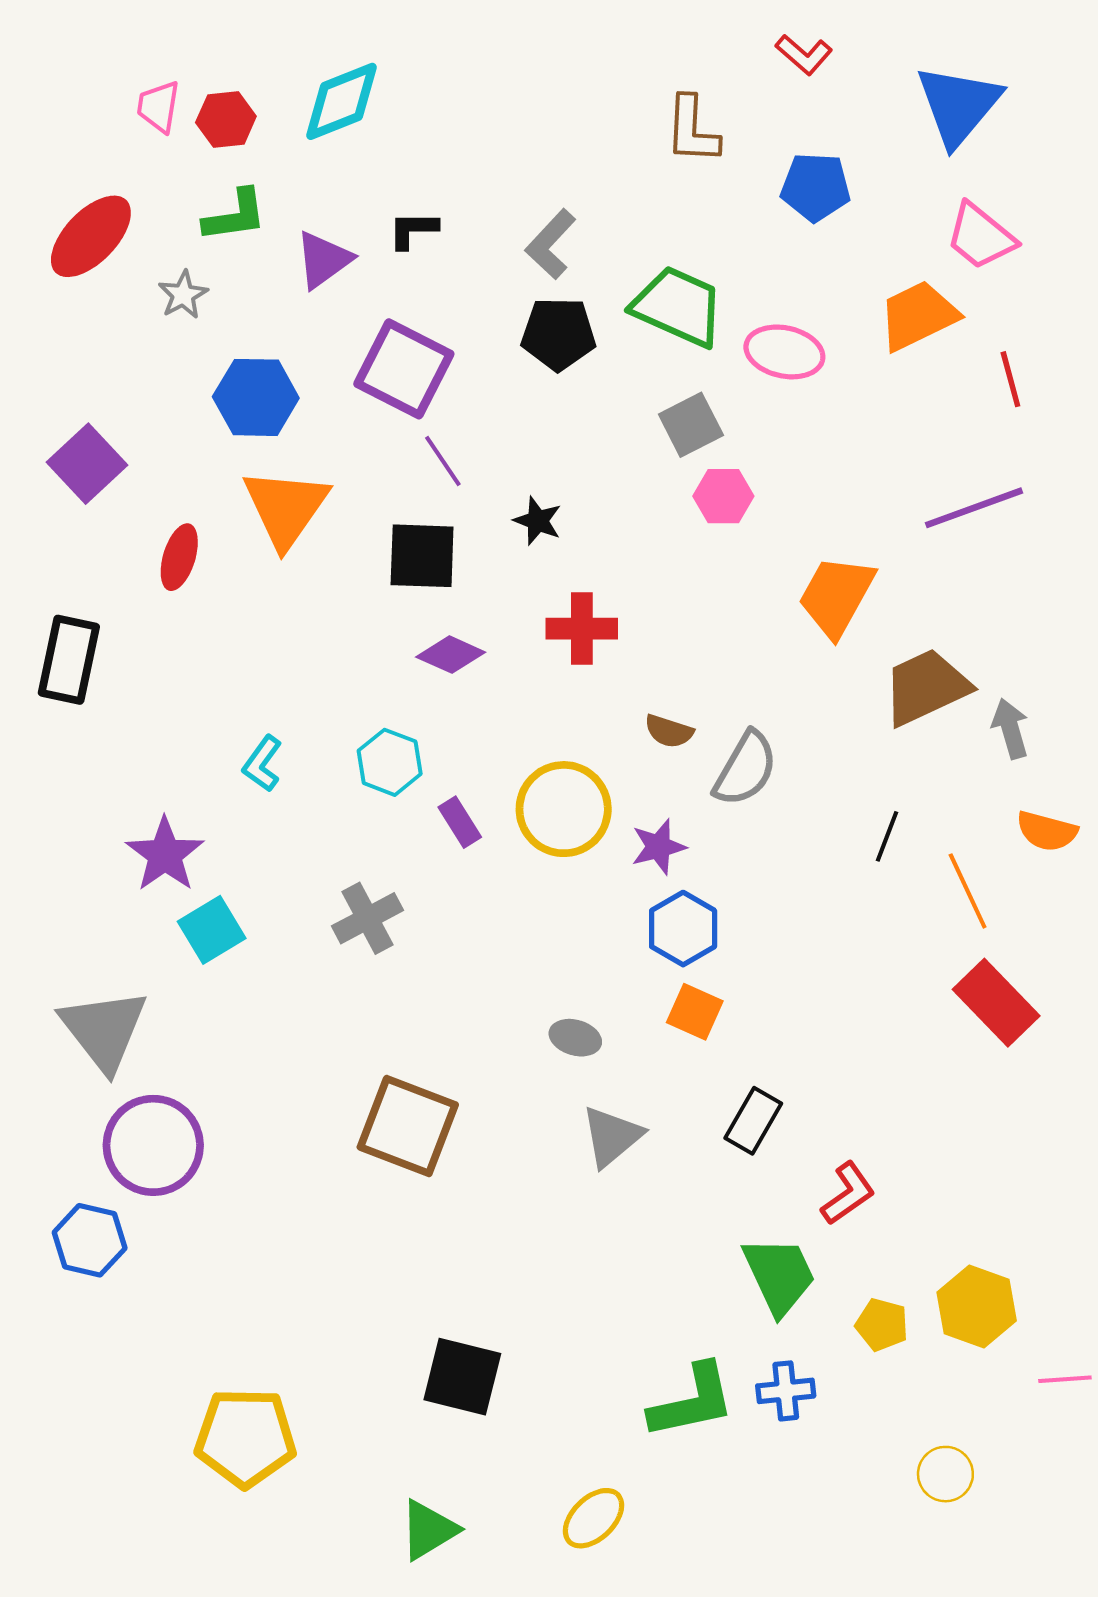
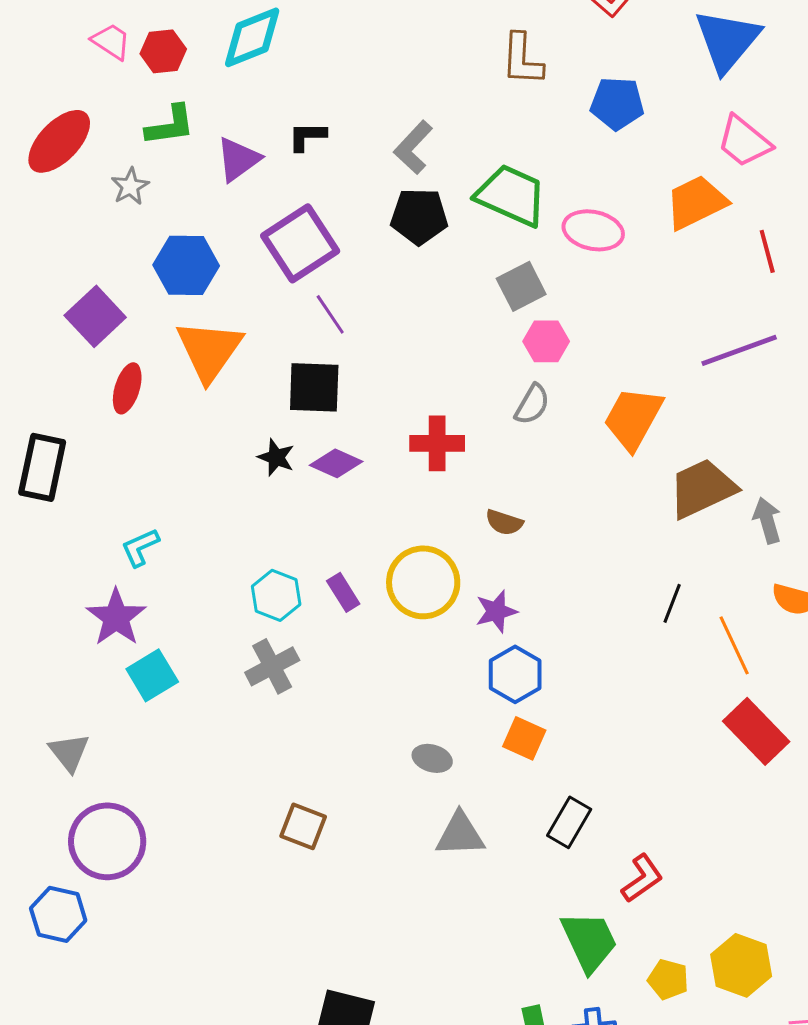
pink trapezoid: (158, 106) -> (111, 41), turned 114
purple square: (404, 369) -> (300, 243), turned 30
purple square: (87, 464) -> (95, 316), moved
black star: (538, 521) -> (276, 457), moved
cyan hexagon: (390, 762) -> (276, 595), moved
cyan L-shape: (262, 764) -> (140, 547), moved, turned 30
gray semicircle: (745, 769) -> (532, 404), moved, size x0.7
gray triangle: (104, 1030) -> (69, 752), size x0.6
brown square: (408, 1126) -> (303, 826), size x0.6
gray triangle: (612, 1136) -> (460, 834), turned 38

